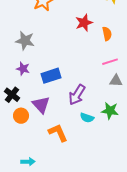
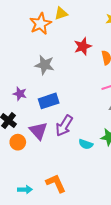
gray star: (25, 41) -> (45, 65), moved
purple arrow: (77, 95) -> (64, 126), moved
orange L-shape: (58, 133) -> (56, 183), moved

